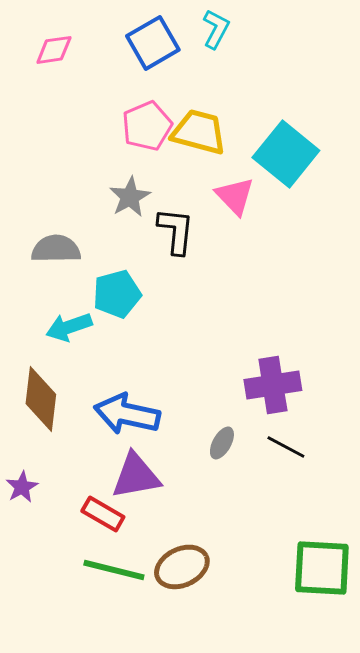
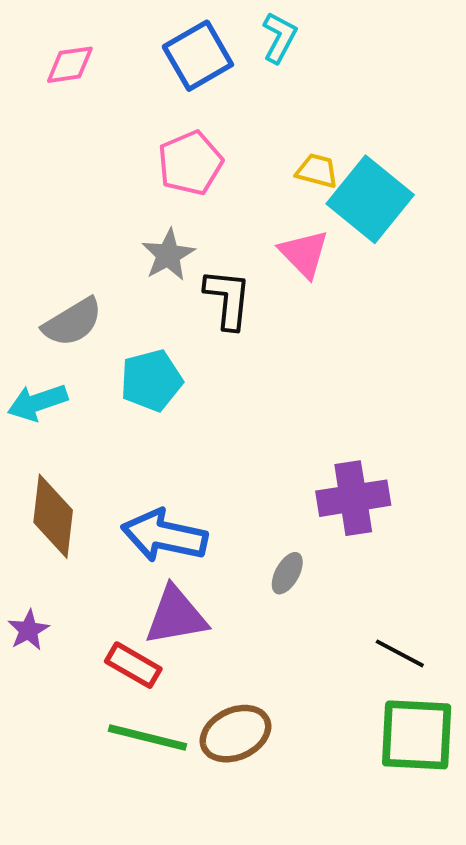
yellow trapezoid: (199, 132) -> (317, 171), moved, size x0.6
gray semicircle: (56, 249) -> (72, 322), turned 150
cyan arrow: (69, 327) -> (38, 402), moved
black line: (286, 447) -> (400, 653), moved

